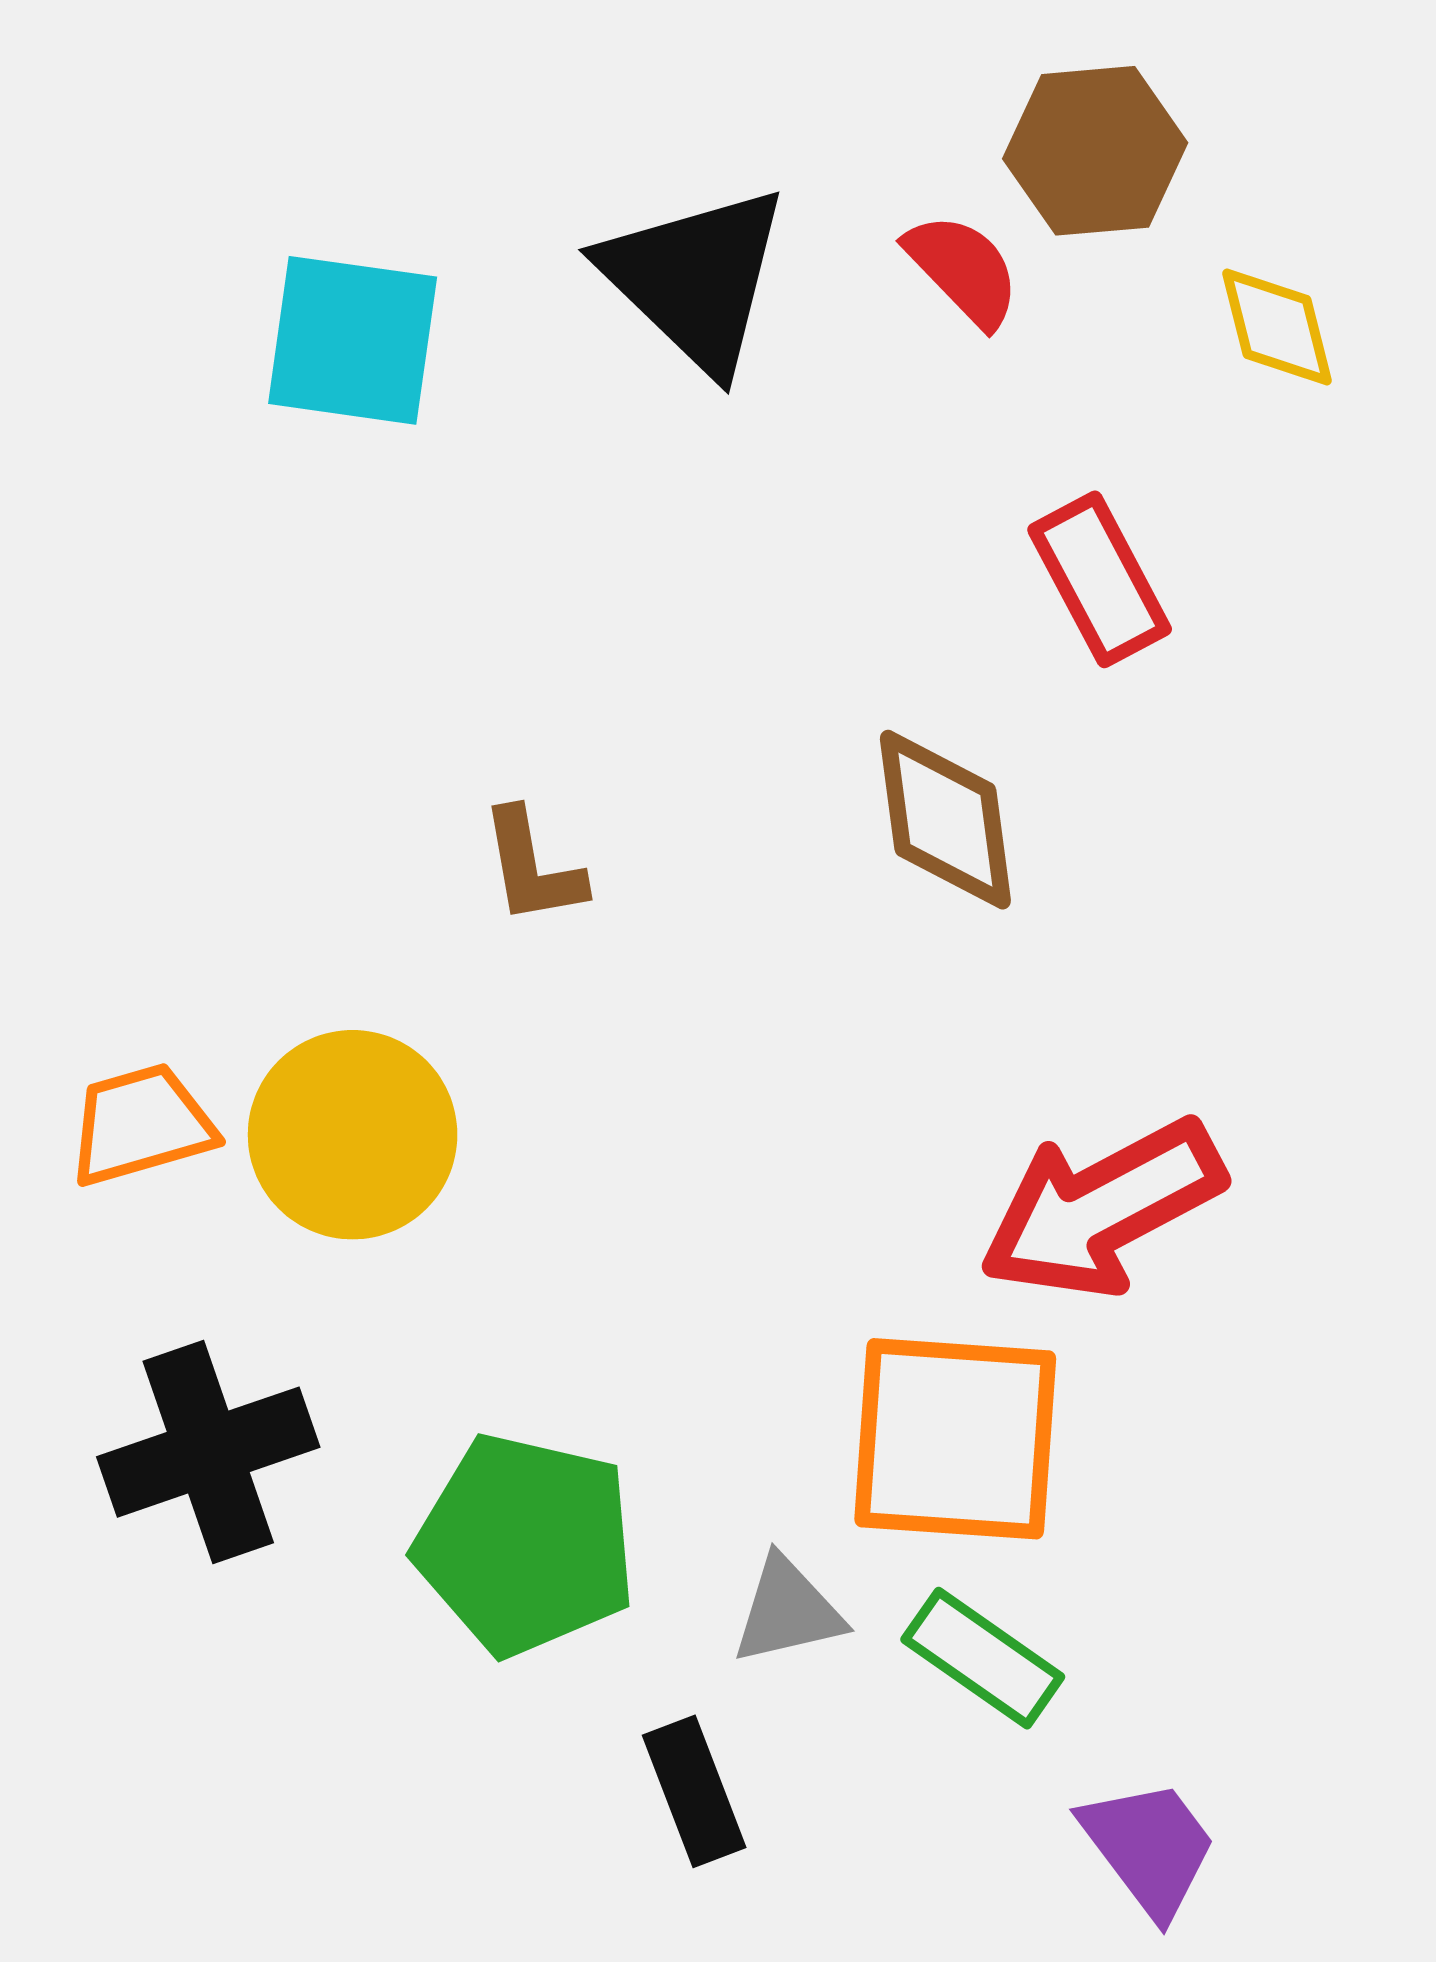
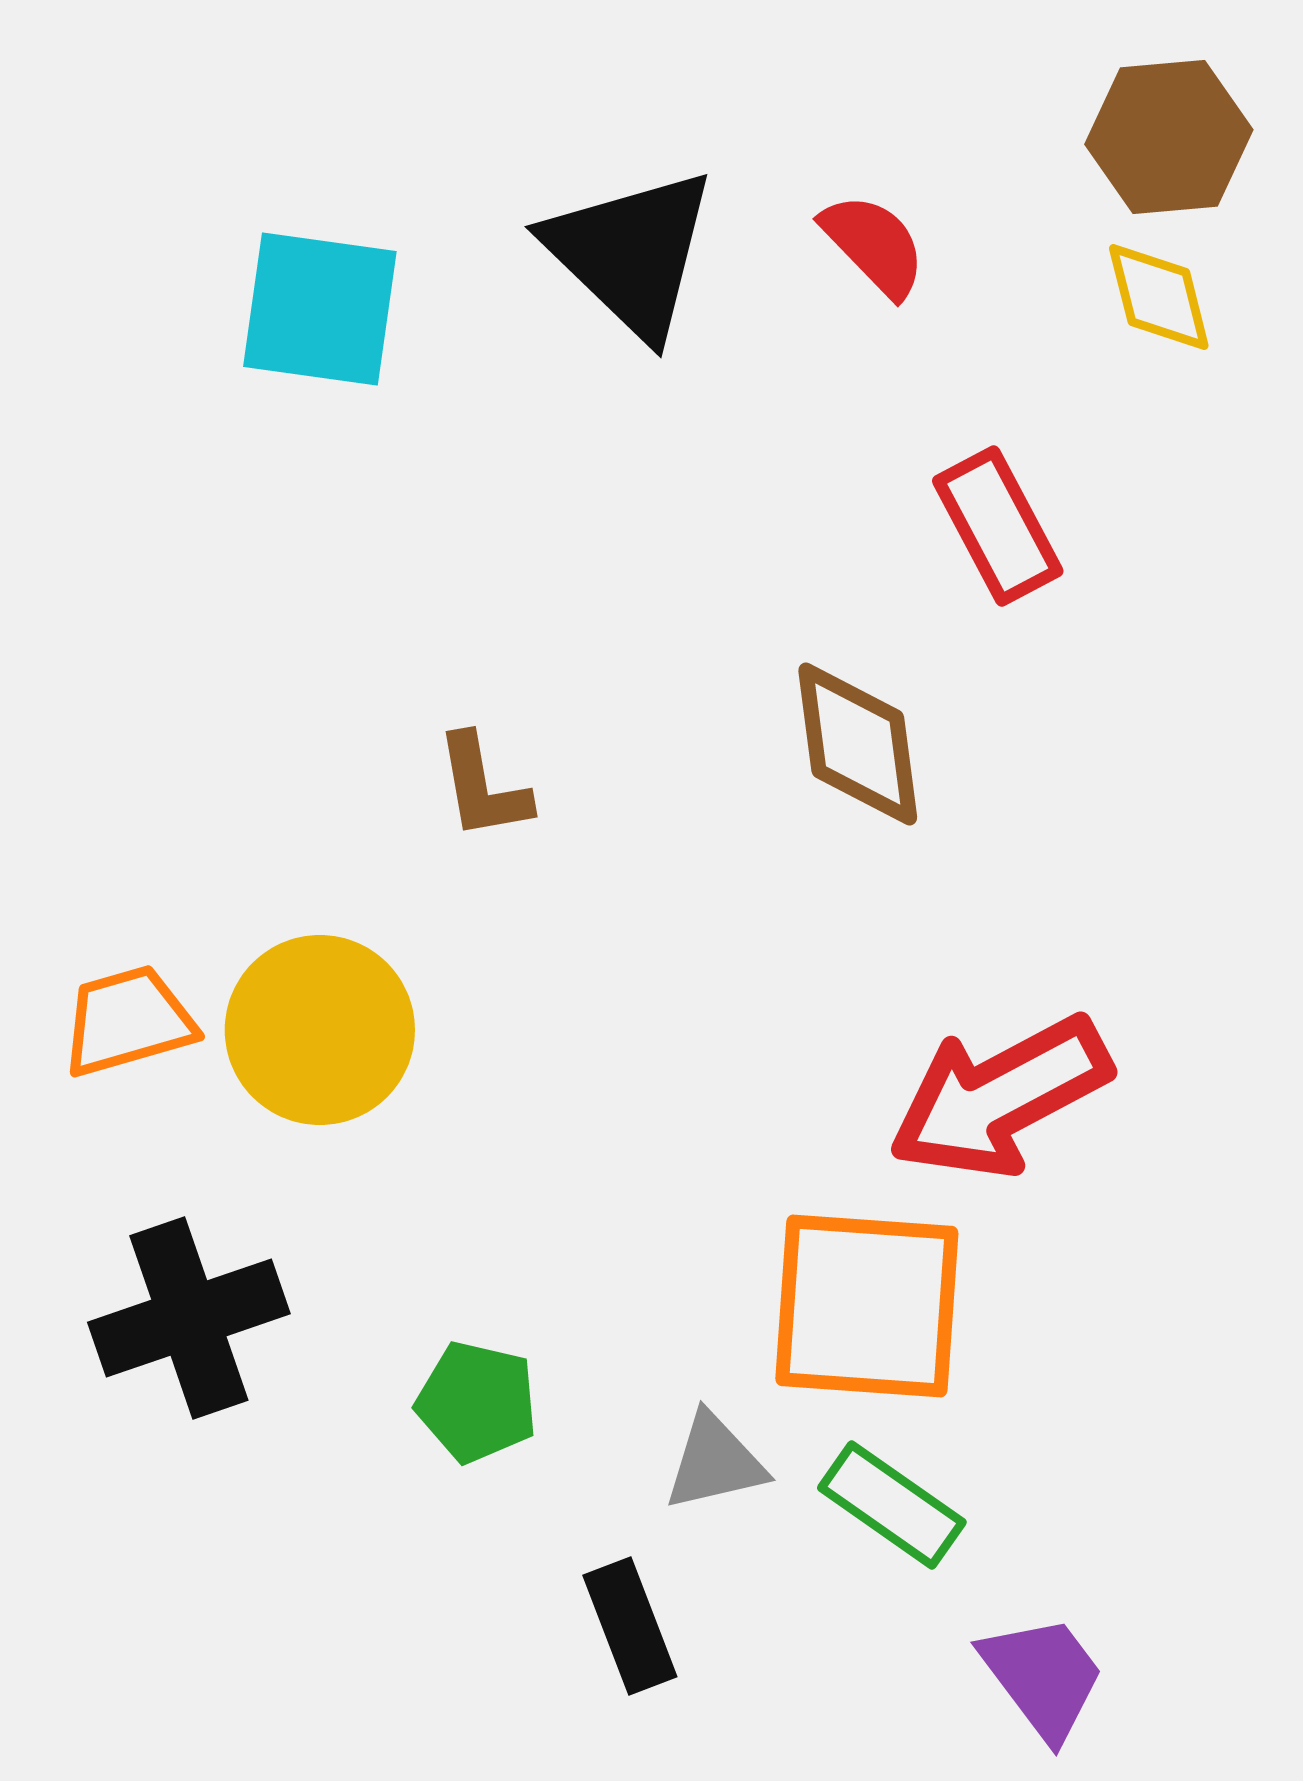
brown hexagon: (1095, 151) -> (1169, 137), moved
green pentagon: (526, 1545) -> (477, 1402), size x0.6

